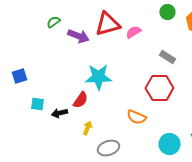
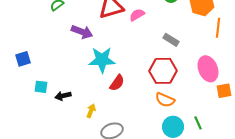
purple arrow: (78, 36) -> (82, 32), moved
red semicircle: (80, 100) -> (117, 83), moved
orange semicircle: (136, 117) -> (165, 100), moved

